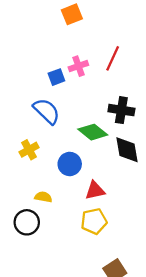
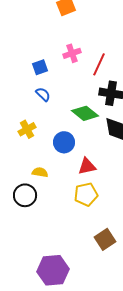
red line: (113, 58) -> (99, 64), moved
blue square: (56, 77) -> (40, 67), moved
blue semicircle: (47, 111) -> (43, 94), size x0.6

